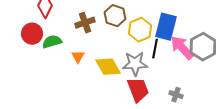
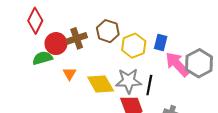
blue rectangle: (166, 27) -> (161, 43), size x0.6
red circle: (32, 34) -> (56, 44), moved
black line: (155, 49) -> (149, 85), moved

